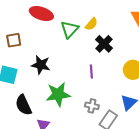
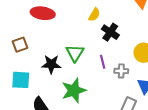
green triangle: (70, 29) -> (75, 53), moved
gray cross: (92, 106) -> (121, 71), moved

